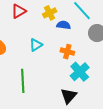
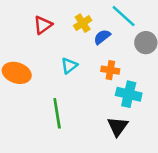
blue semicircle: (64, 25) -> (102, 37), turned -40
cyan cross: (80, 72) -> (129, 94), turned -30

